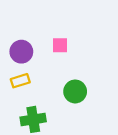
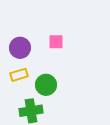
green circle: (75, 91) -> (46, 85), moved

